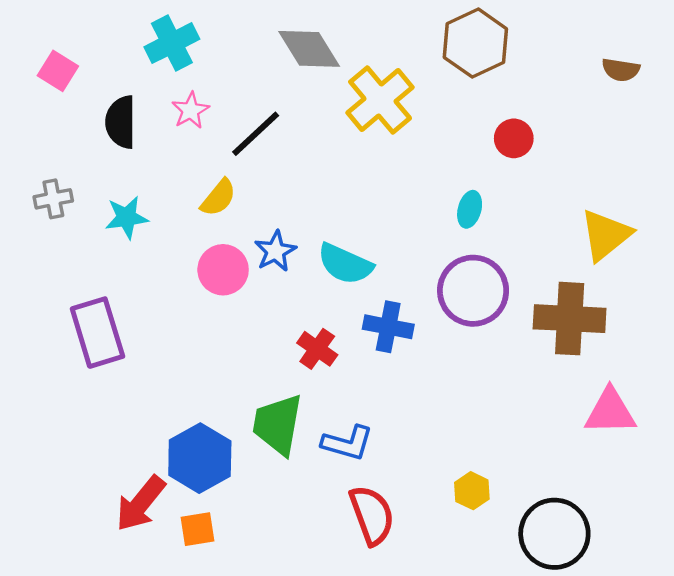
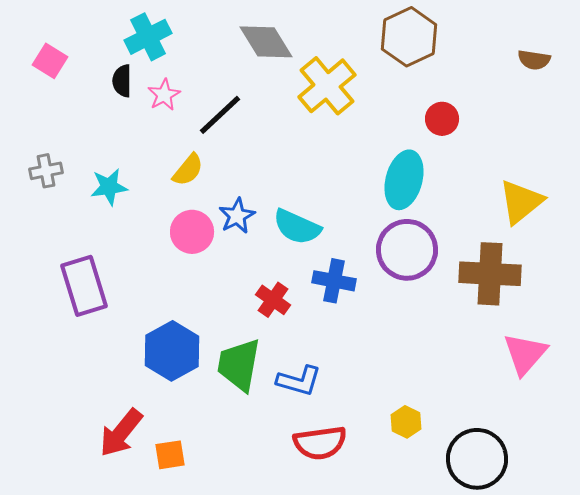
black semicircle: (121, 122) -> (122, 81), moved, size x0.7
cyan ellipse: (470, 209) -> (404, 180), size x1.8
pink triangle: (610, 412) -> (525, 354), turned -48
blue hexagon: (200, 458) -> (172, 351), moved
red semicircle: (372, 515) -> (320, 443), turned 102

